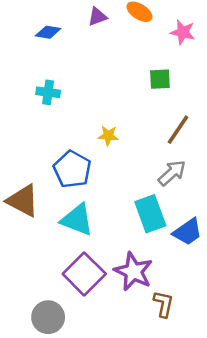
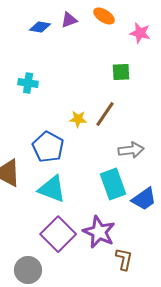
blue diamond: (48, 32) -> (40, 27), moved
brown line: (178, 130) -> (105, 114), moved
gray arrow: (172, 173) -> (131, 150), turned 35

